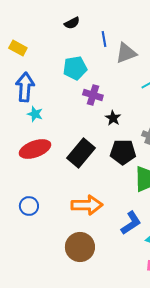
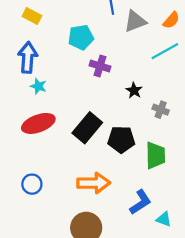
yellow rectangle: (18, 48) -> (32, 16), moved
black star: (113, 118) -> (134, 90), moved
black pentagon: (123, 152) -> (121, 139), moved

